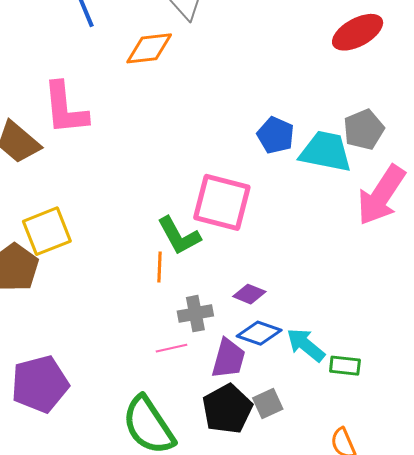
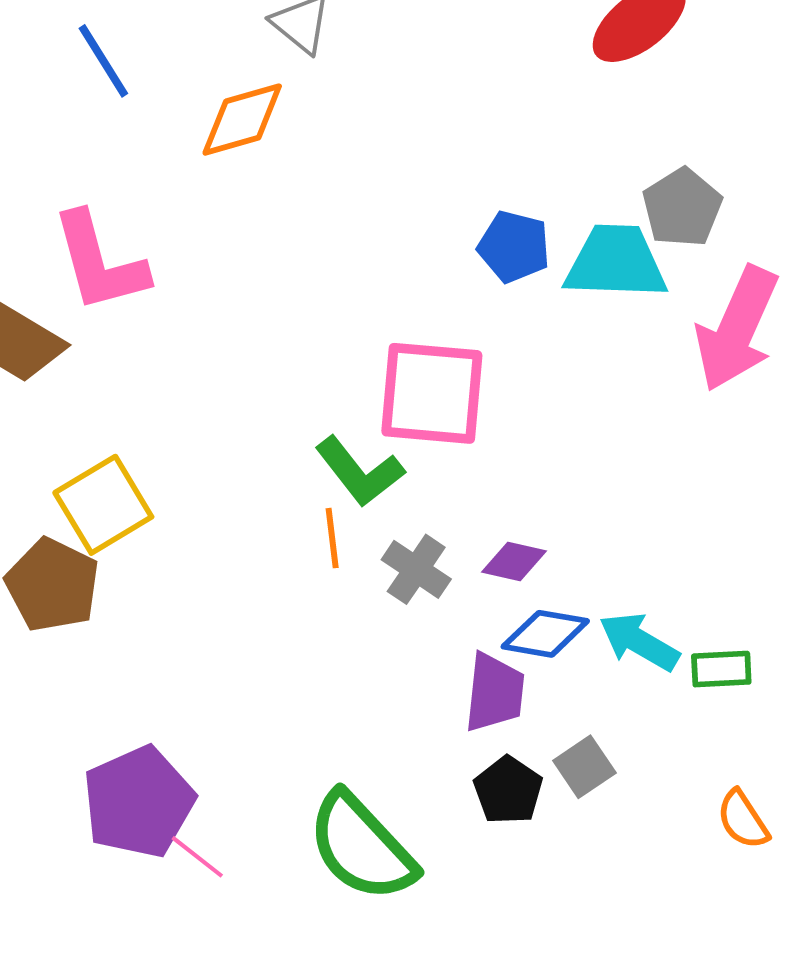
gray cross: (195, 314) -> (416, 569), moved, turned -36
pink line: (171, 348) -> (197, 857), moved, turned 60
black pentagon: (227, 409) -> (508, 790), size x0.7

